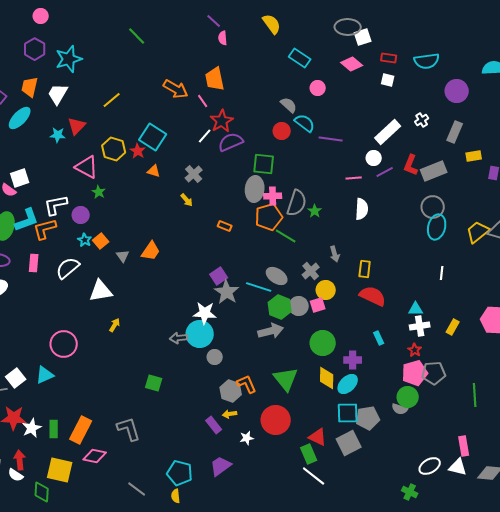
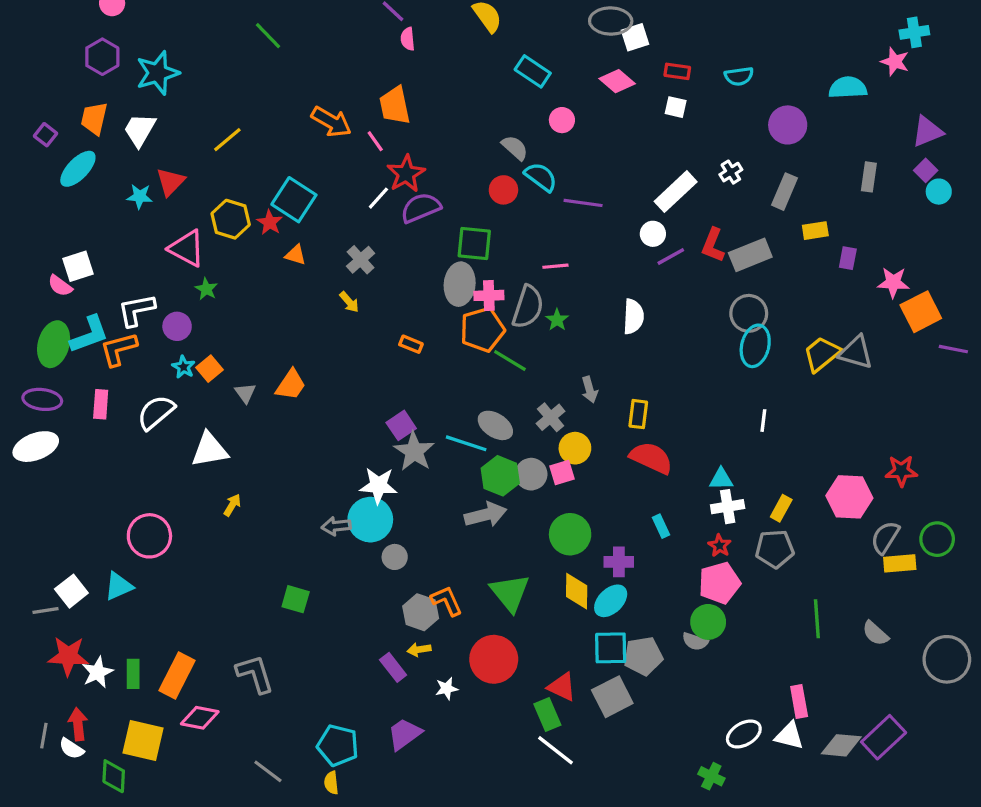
cyan semicircle: (427, 61) -> (739, 76), size x0.7
pink line: (354, 178) -> (555, 266), moved
gray pentagon: (434, 373) -> (775, 549), moved

